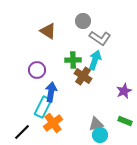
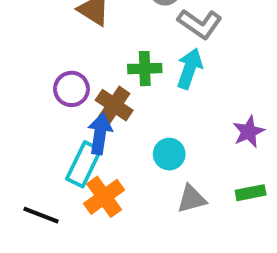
brown cross: (83, 76) -> (114, 105), moved
green rectangle: (125, 121) -> (251, 193), turned -32
black line: (22, 132) -> (41, 215), turned 66
cyan circle: (100, 135) -> (169, 154), moved

